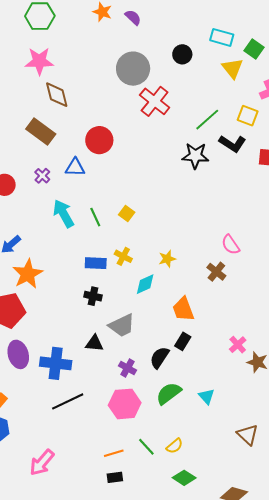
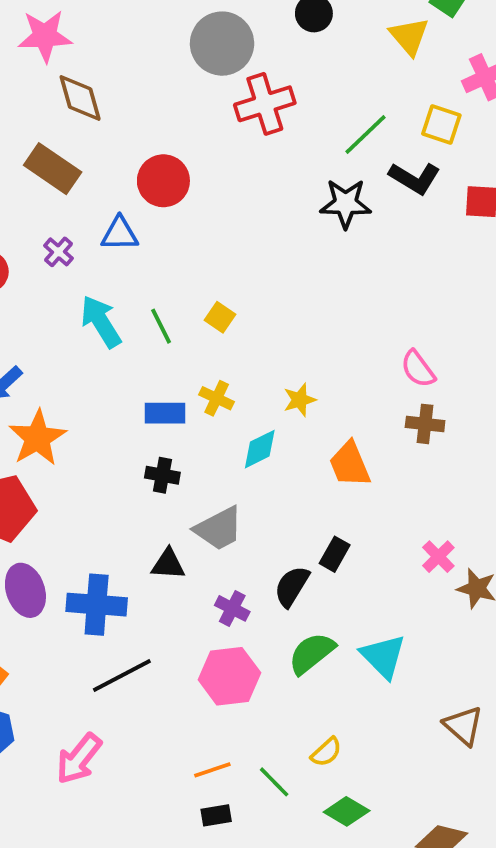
red cross: (155, 101) -> (265, 104), turned 36
brown cross: (216, 272) -> (425, 424), moved, turned -30
orange trapezoid: (183, 309) -> (350, 464), moved
cyan triangle: (207, 396) -> (383, 656), size x1.5
green line: (146, 447) -> (274, 782), moved
pink arrow: (42, 463) -> (79, 759), moved

